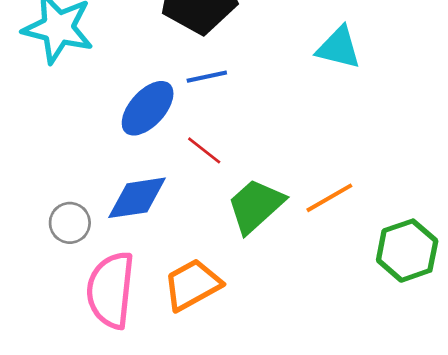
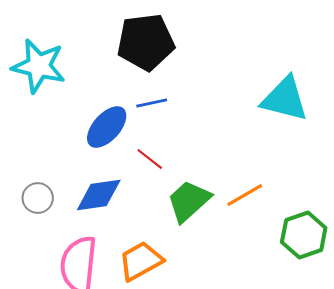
cyan triangle: (339, 48) -> (285, 99), moved, size x1.4
gray circle: (70, 223) -> (38, 198), moved

